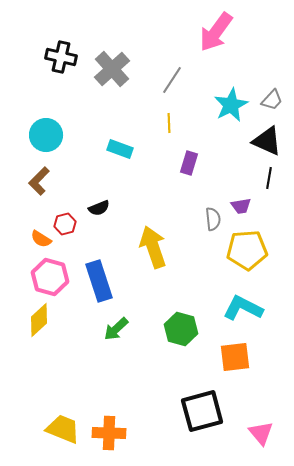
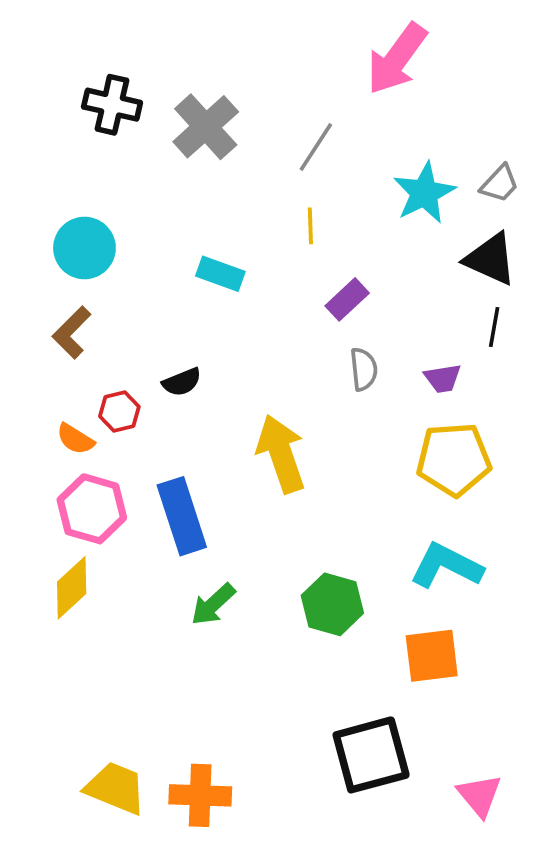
purple rectangle: (189, 163) -> (347, 299), turned 30
gray semicircle: (213, 219) -> (364, 369), moved

